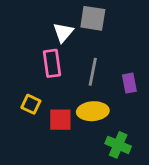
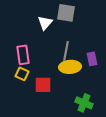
pink rectangle: (52, 63) -> (23, 55), moved
yellow ellipse: (93, 111) -> (70, 67), moved

